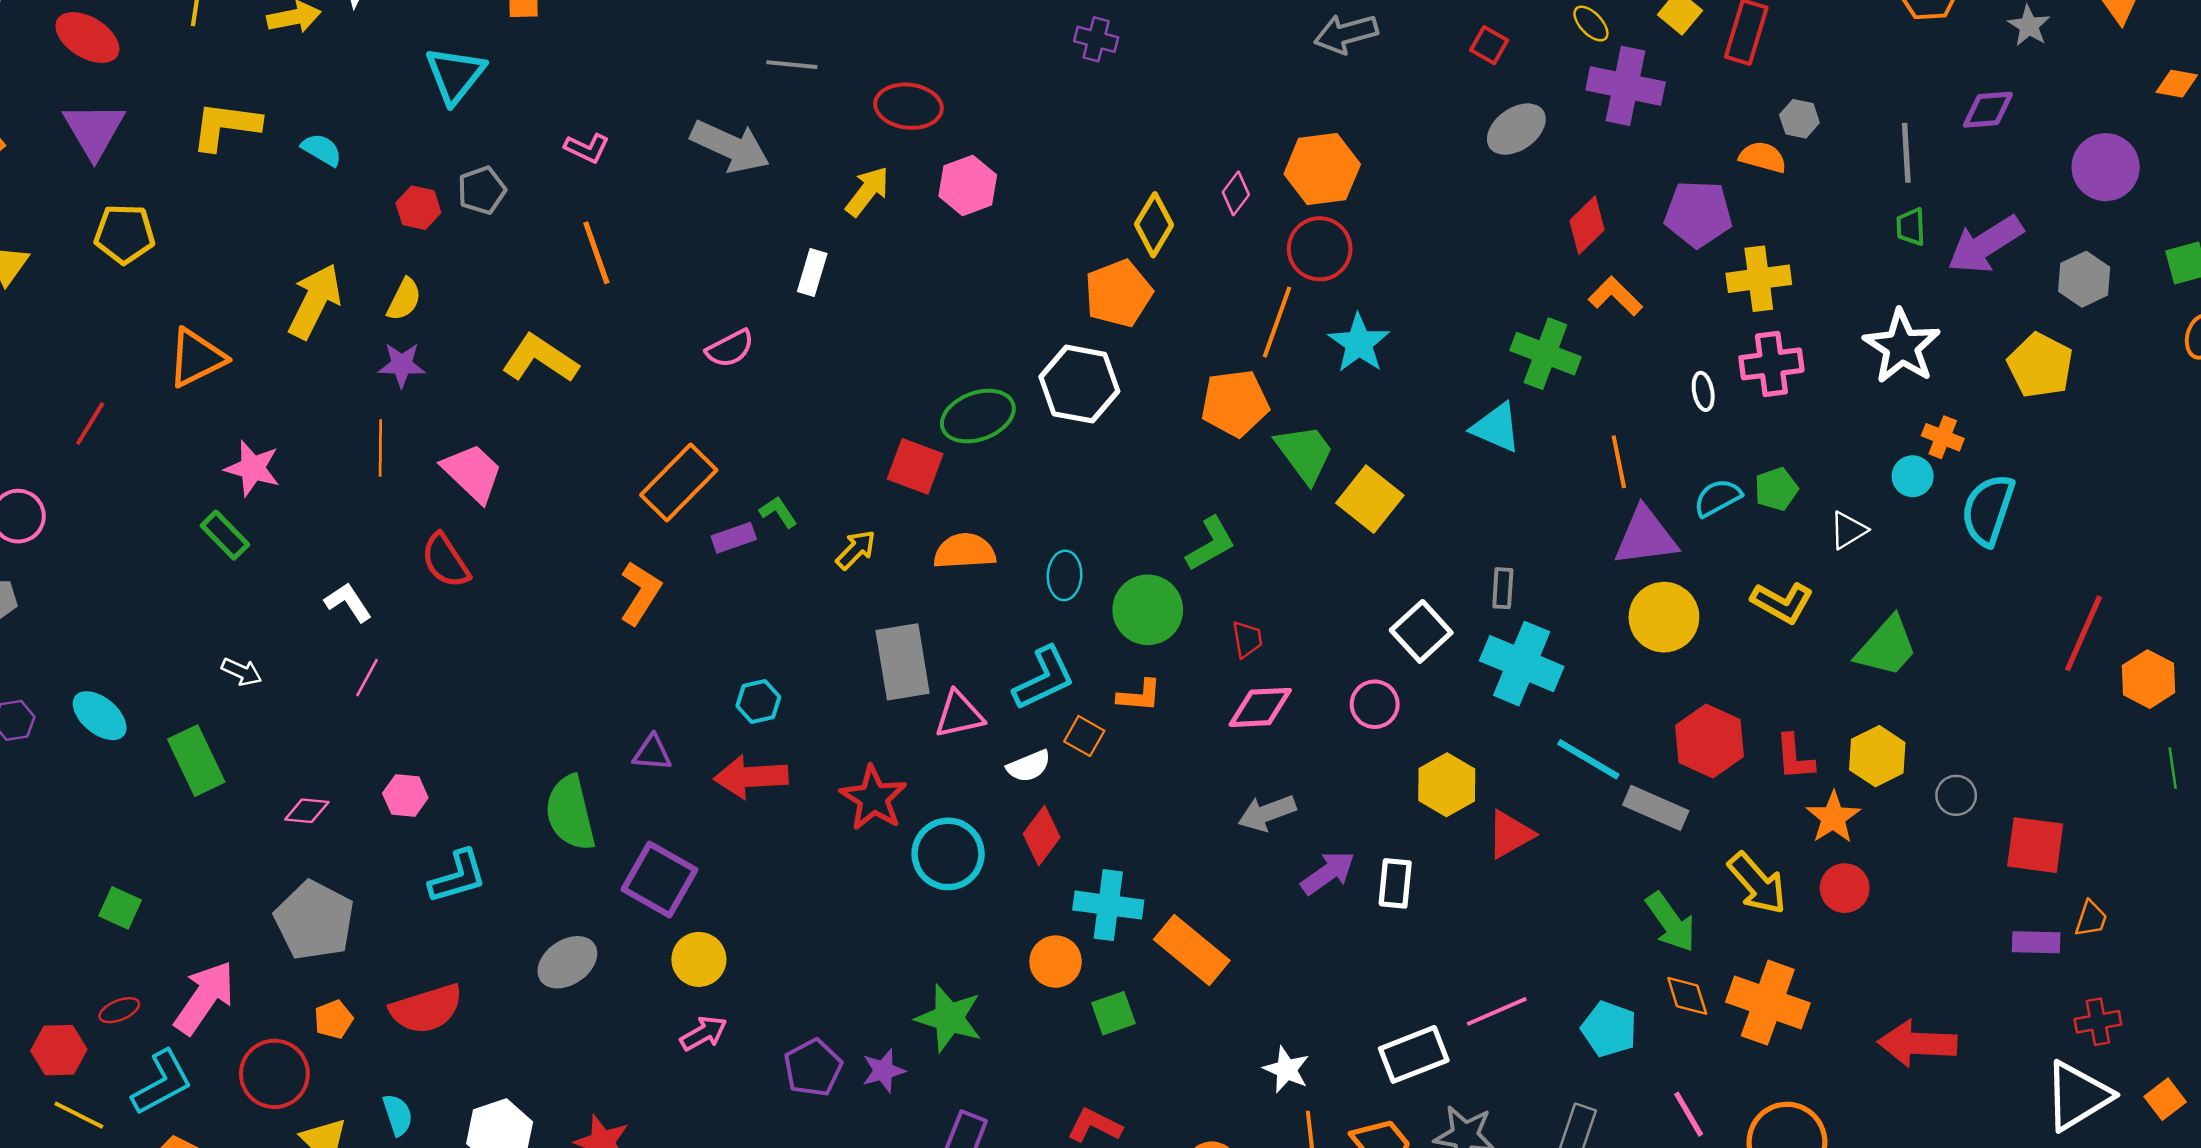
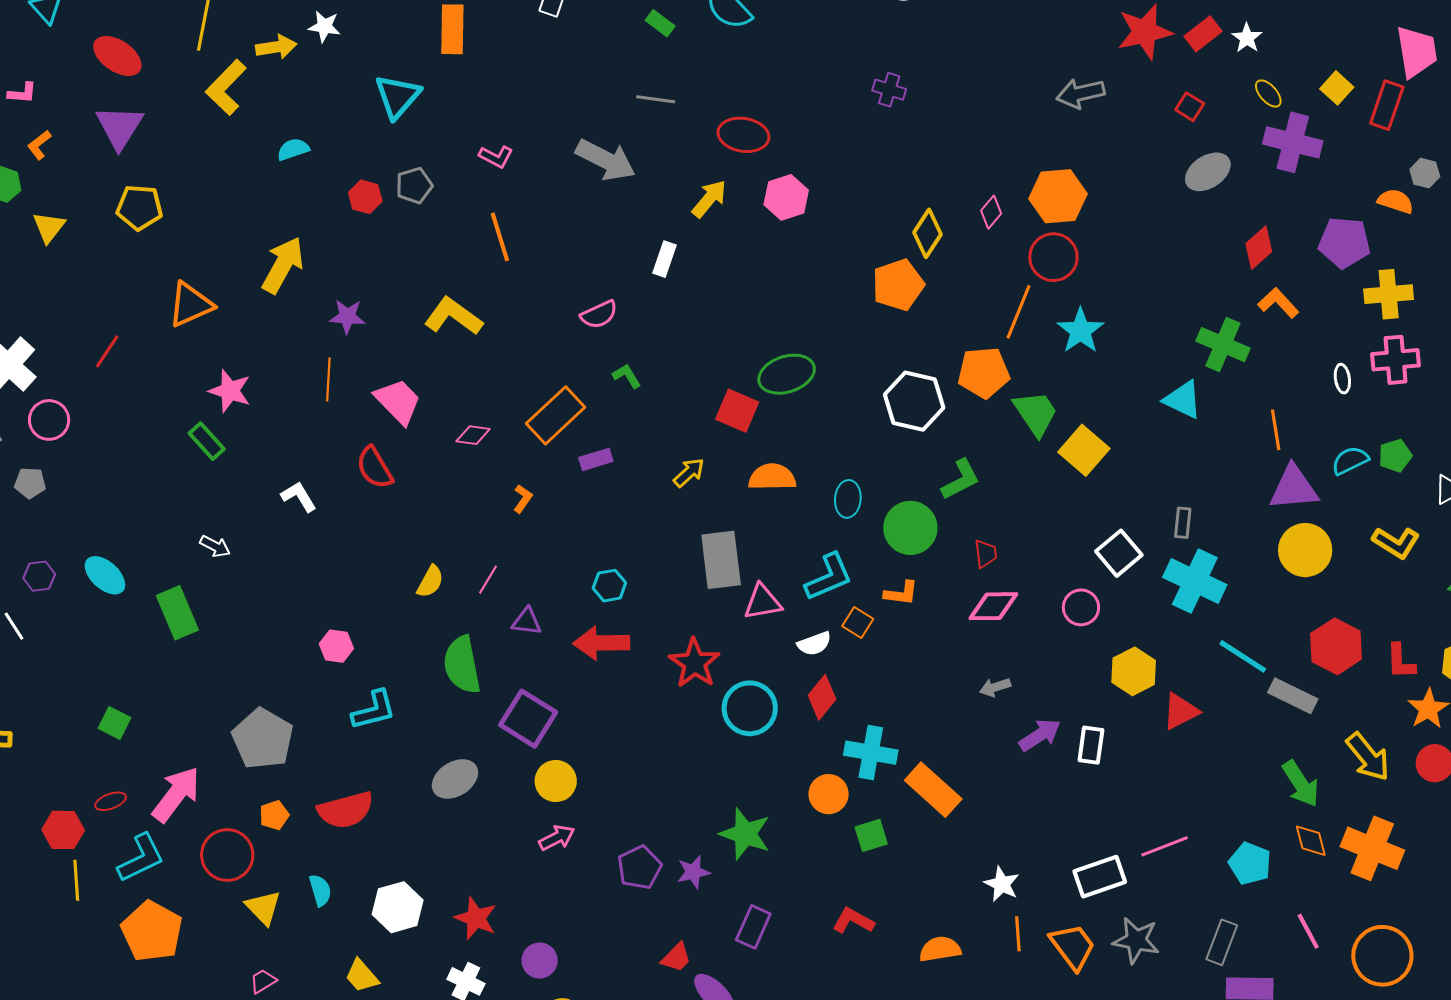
yellow L-shape: (226, 126) -> (226, 87), moved, turned -56
cyan semicircle: (322, 150) -> (293, 149), turned -52
yellow semicircle: (404, 299) -> (430, 582), moved
white hexagon: (1079, 384) -> (914, 401), moved
green L-shape: (778, 512) -> (627, 376), moved
orange L-shape: (640, 593) -> (523, 499), size x0.6
pink line: (367, 678) -> (488, 580), moved
pink diamond: (307, 811) -> (473, 435), moved
gray arrow: (1267, 813) -> (995, 687), size x0.7
yellow line: (79, 1115) -> (76, 880), turned 57

